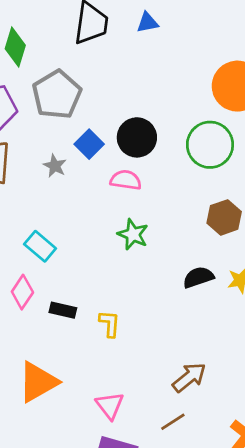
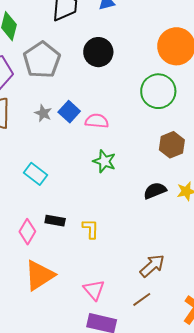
black circle: (137, 137) -> (98, 52), moved
blue square: (89, 144) -> (69, 112), moved
pink diamond: (22, 292) -> (27, 232), moved

